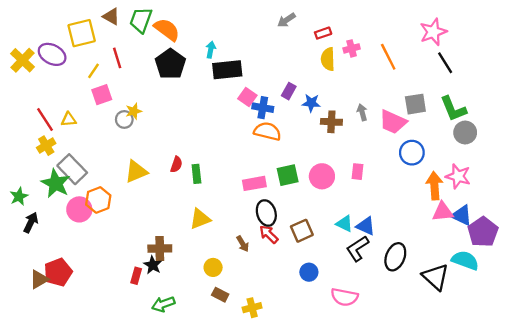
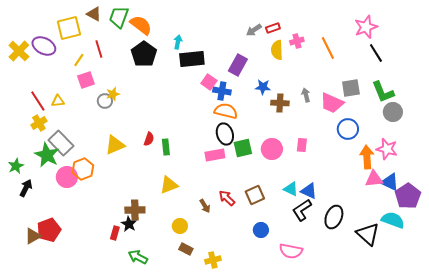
gray arrow: (286, 20) -> (254, 30), moved
purple rectangle: (289, 91) -> (238, 65), moved, size x1.5
black ellipse: (266, 213) -> (225, 134), moved
green arrow: (163, 304) -> (138, 257), turned 48

